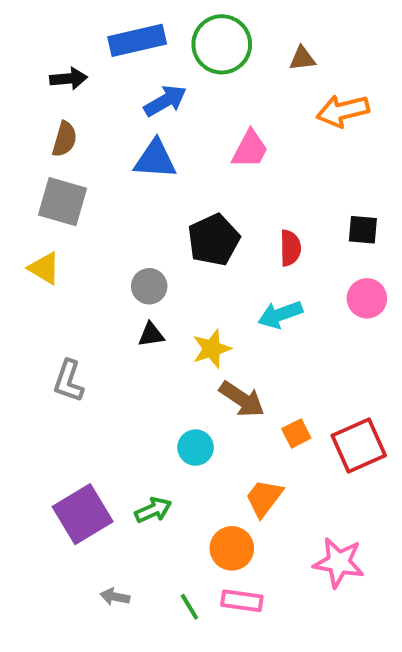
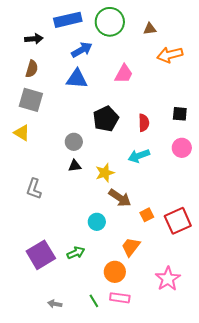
pink star: (339, 562) -> (168, 279), turned 30
gray arrow: (115, 597) -> (55, 304), moved

